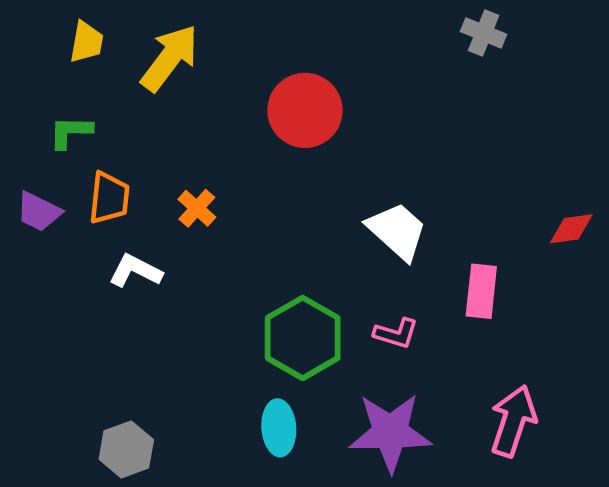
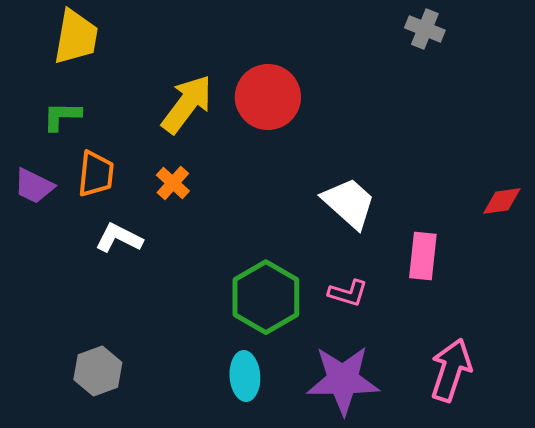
yellow trapezoid: (86, 42) -> (76, 37), size x1.5
yellow arrow: (170, 58) -> (187, 104), moved
gray hexagon: (126, 449) -> (98, 371), moved

